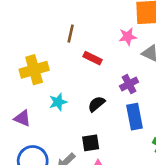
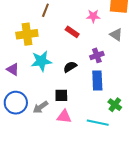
brown line: (71, 34) -> (45, 10), moved
pink star: (128, 37) -> (93, 16), moved
cyan star: (58, 102) -> (41, 61), size x1.5

